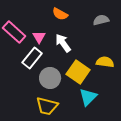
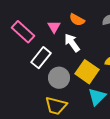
orange semicircle: (60, 14) -> (77, 20), moved
pink triangle: (39, 37) -> (54, 27), moved

